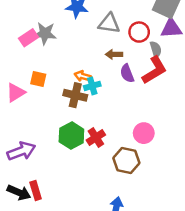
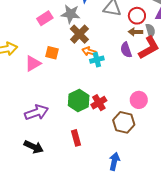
gray star: (45, 33) -> (71, 14), moved
brown arrow: (114, 54) -> (135, 32), moved
brown cross: (75, 95) -> (79, 34), moved, turned 30
red rectangle: (36, 191) -> (76, 138), moved

